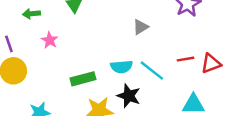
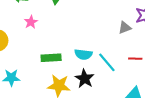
gray triangle: (140, 27) -> (125, 28), moved

